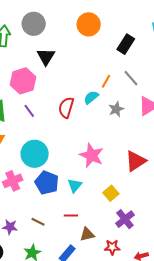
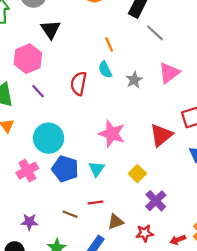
gray line: (131, 78) -> (155, 33), moved
orange line: (106, 81) -> (109, 44), moved, turned -48
cyan semicircle: (91, 97) -> (105, 70), turned -70
brown line: (38, 222) -> (70, 214), moved

